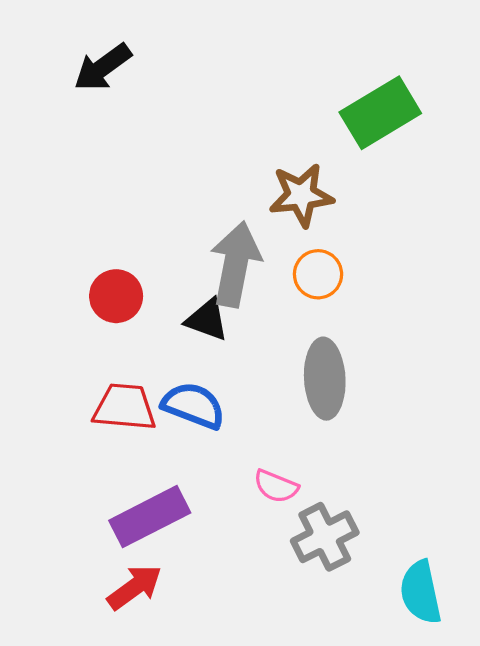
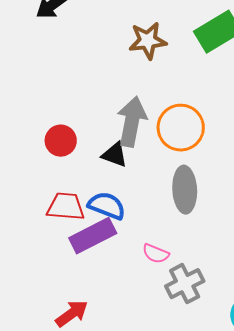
brown star: (301, 195) -> (148, 41), moved
orange circle: (318, 274) -> (181, 128), size x1.6
purple rectangle: (150, 517) -> (93, 236), moved

